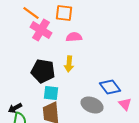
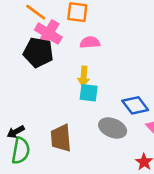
black pentagon: (43, 71) -> (38, 52), moved
cyan square: (51, 93) -> (89, 93), moved

